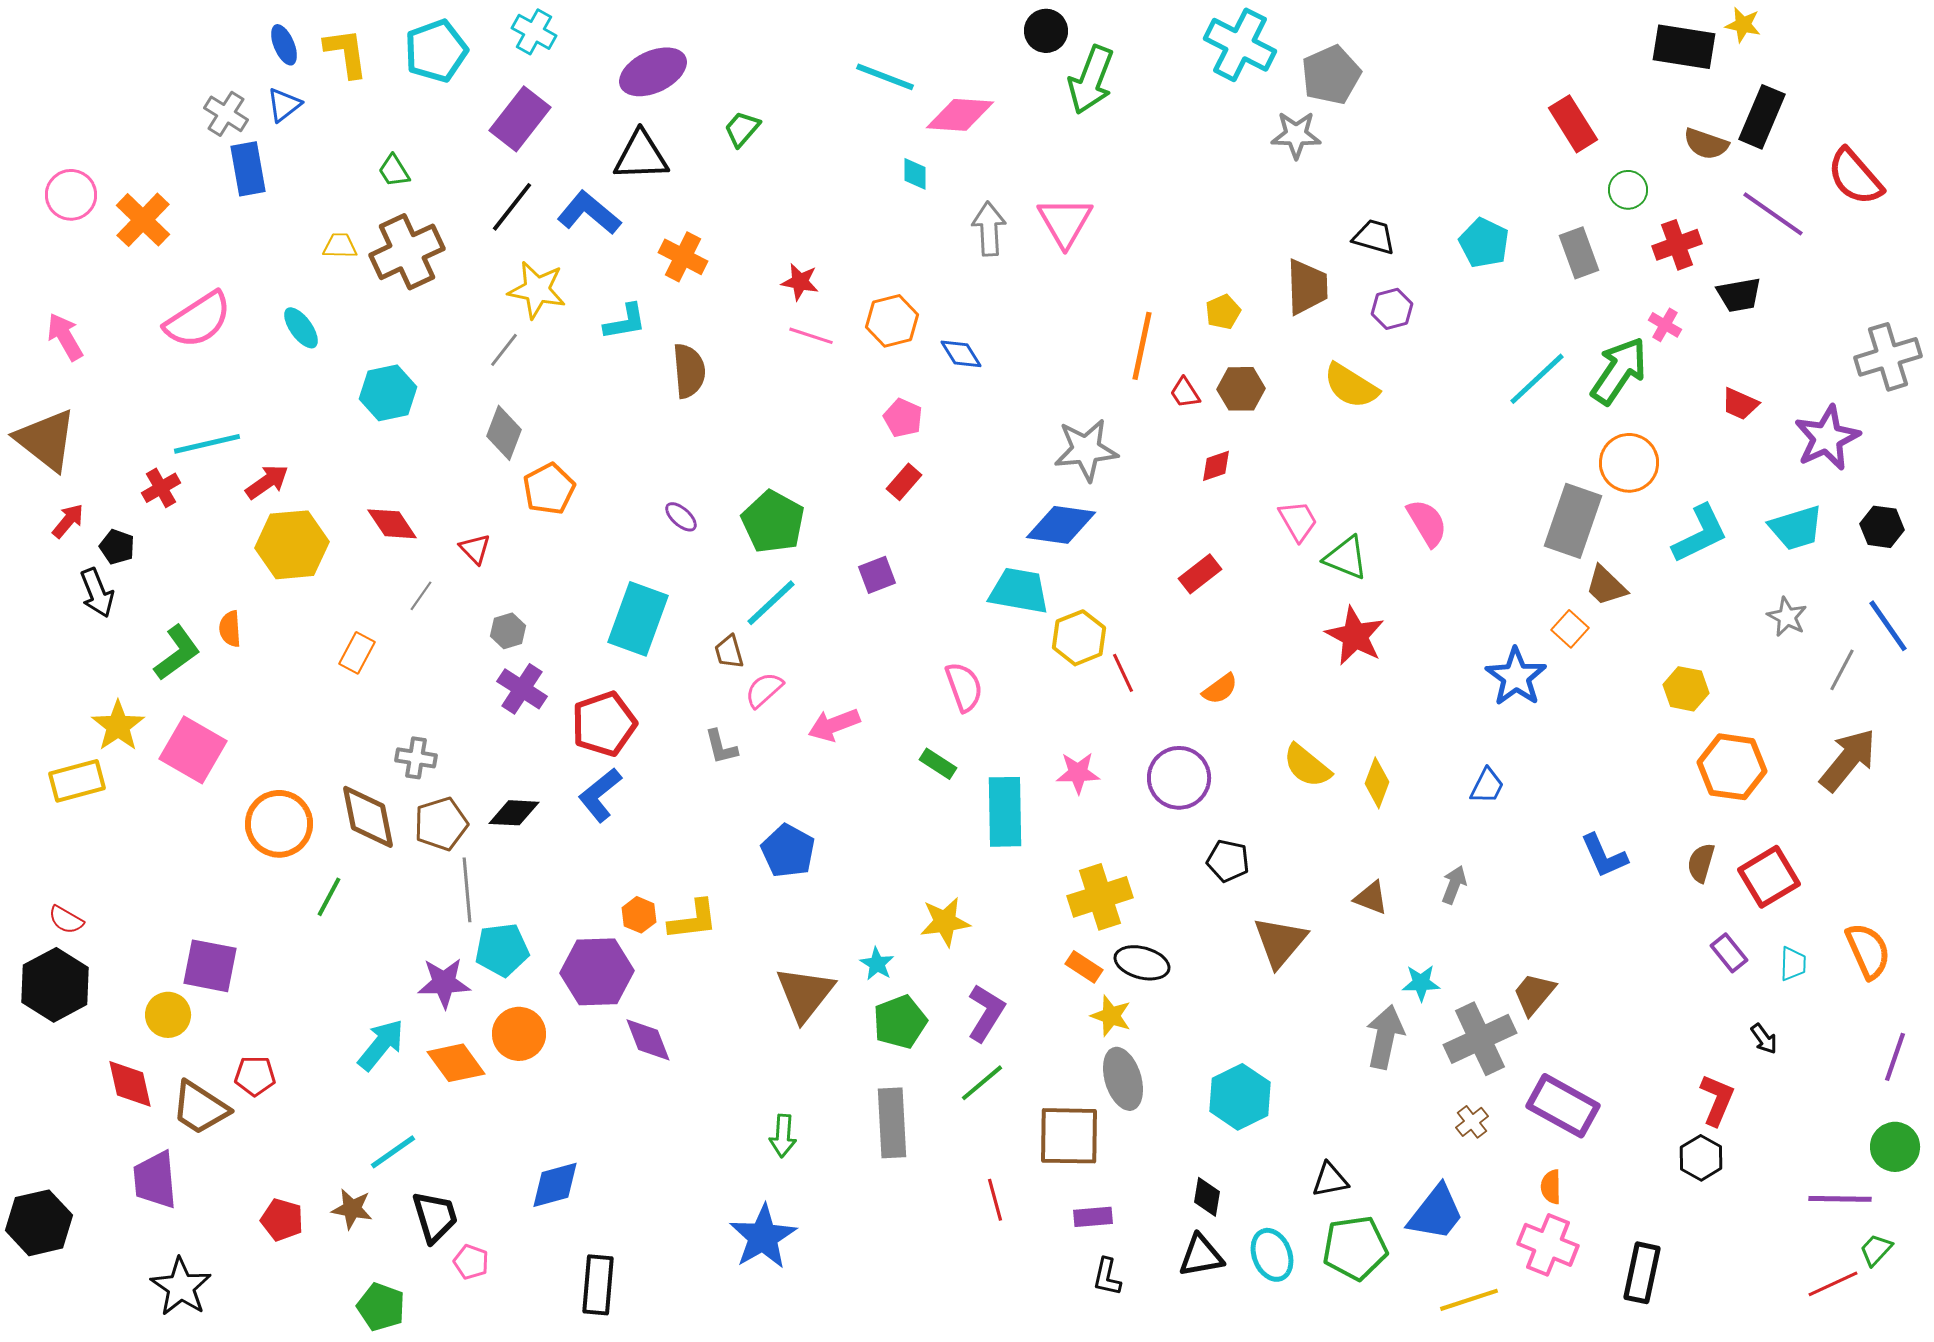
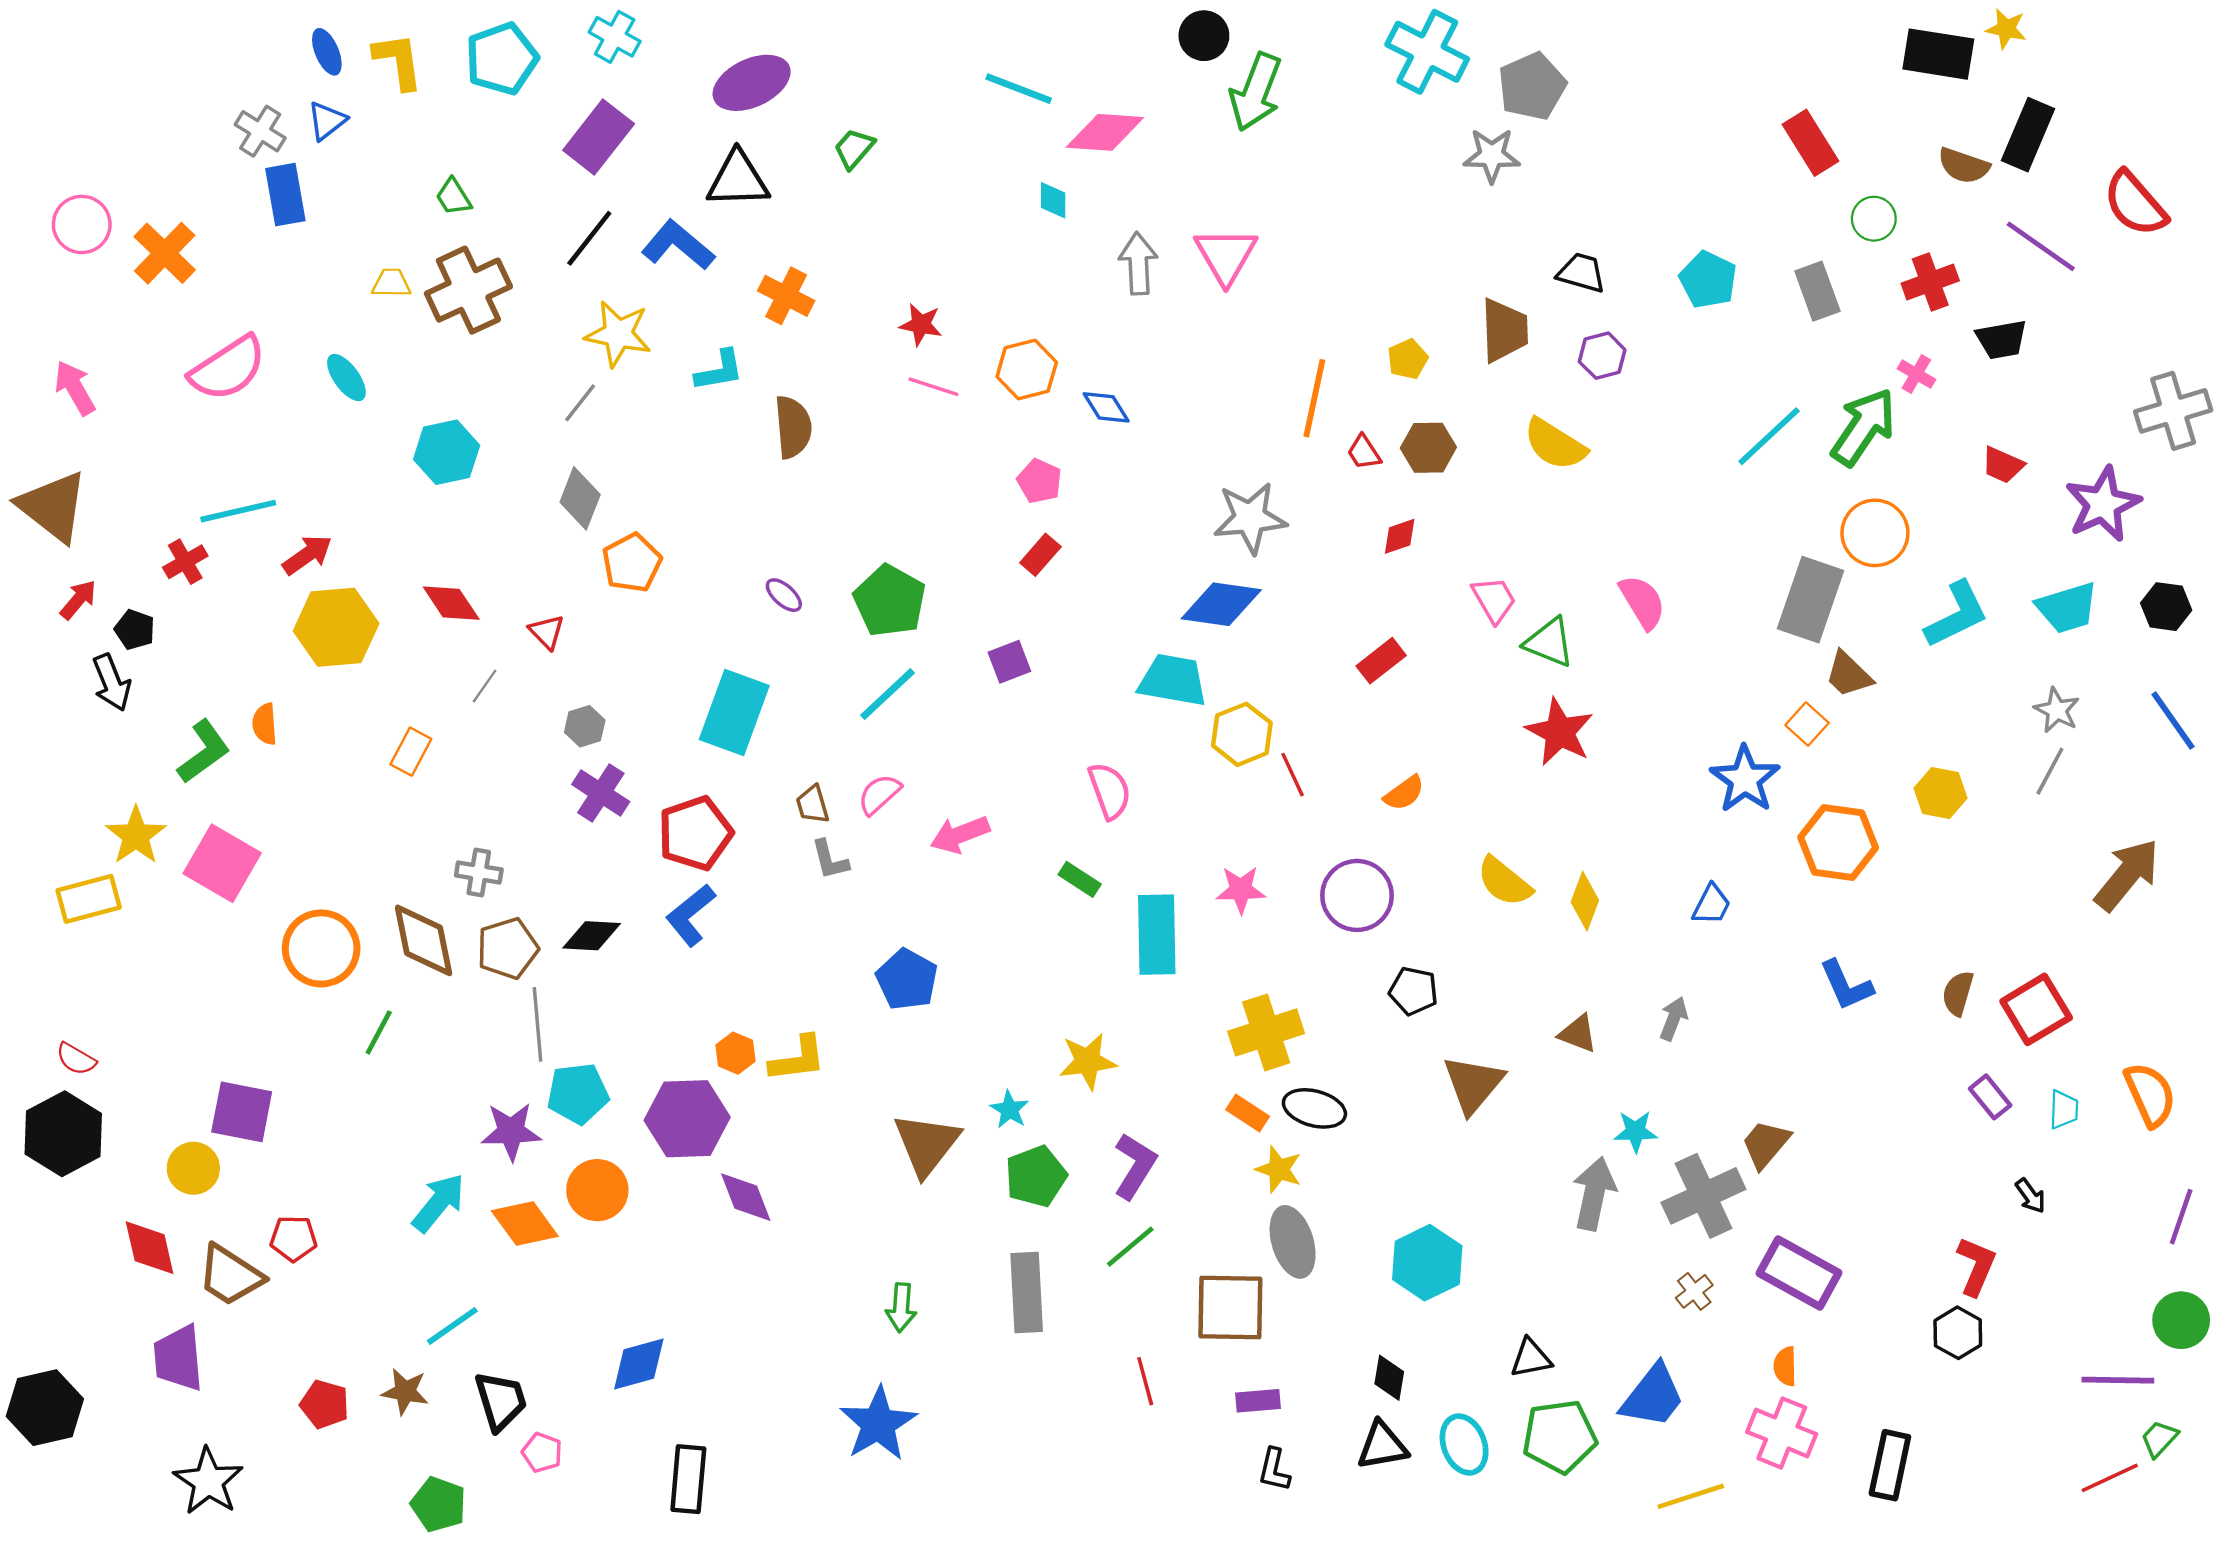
brown trapezoid: (729, 652) -> (813, 805), moved
gray line: (1842, 670) -> (2050, 771), moved
orange hexagon: (1732, 767) -> (1838, 843), moved

